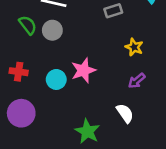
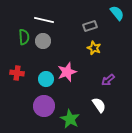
green semicircle: (28, 25) -> (24, 37), turned 35
yellow star: (134, 47) -> (94, 48), moved
purple circle: (21, 113) -> (44, 106), moved

